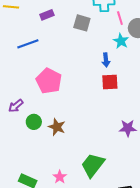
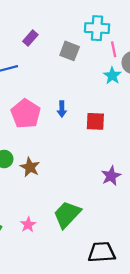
purple rectangle: (47, 15) -> (30, 38), turned -32
blue arrow: (106, 60) -> (62, 109), moved
purple star: (128, 128) -> (111, 176), turned -30

